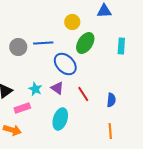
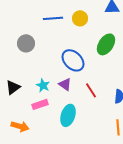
blue line: (43, 43) -> (53, 18), moved
green ellipse: (85, 43) -> (106, 44), moved
pink rectangle: (22, 108) -> (40, 104), moved

